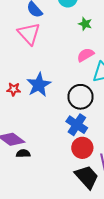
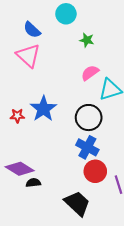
black trapezoid: (87, 177) -> (77, 203), moved

